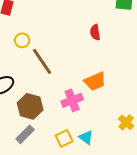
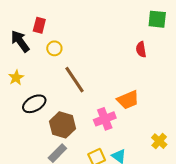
red semicircle: (95, 32) -> (141, 49), moved
yellow circle: (22, 40) -> (54, 48), moved

